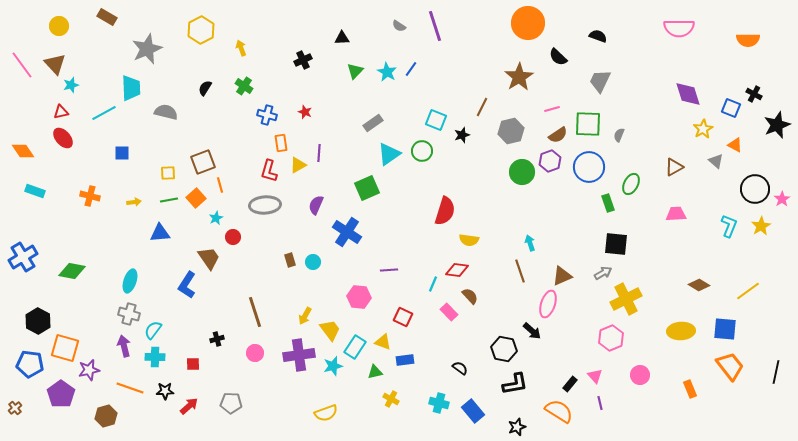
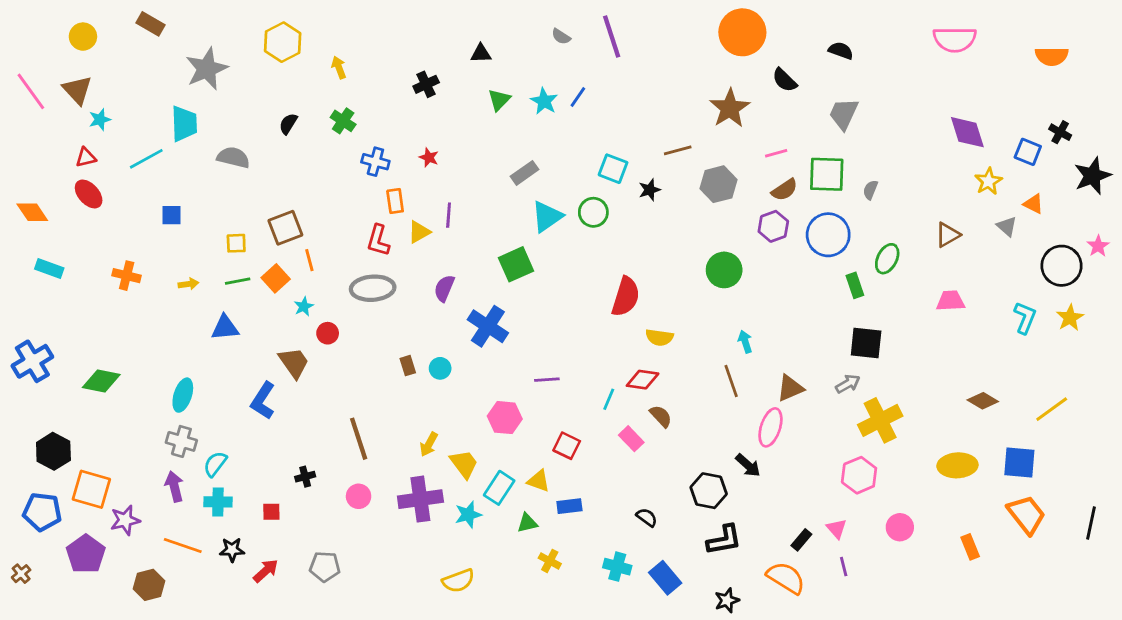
brown line: (482, 107) -> (678, 150), turned 48
green circle: (522, 172) -> (724, 270), moved
pink star: (782, 199) -> (1098, 246), moved

